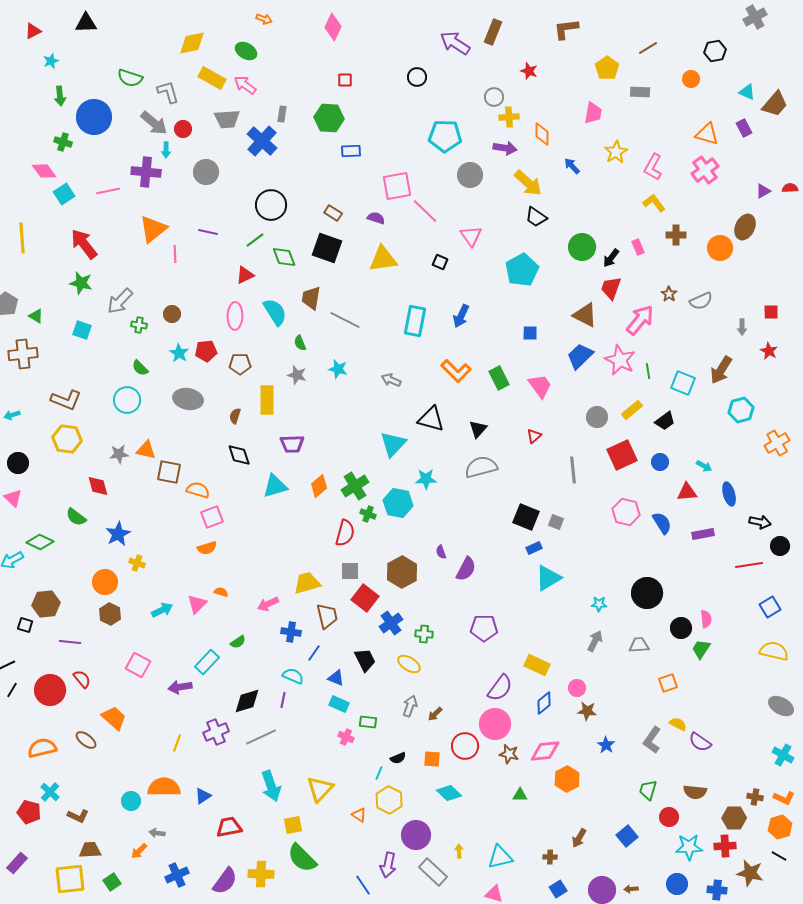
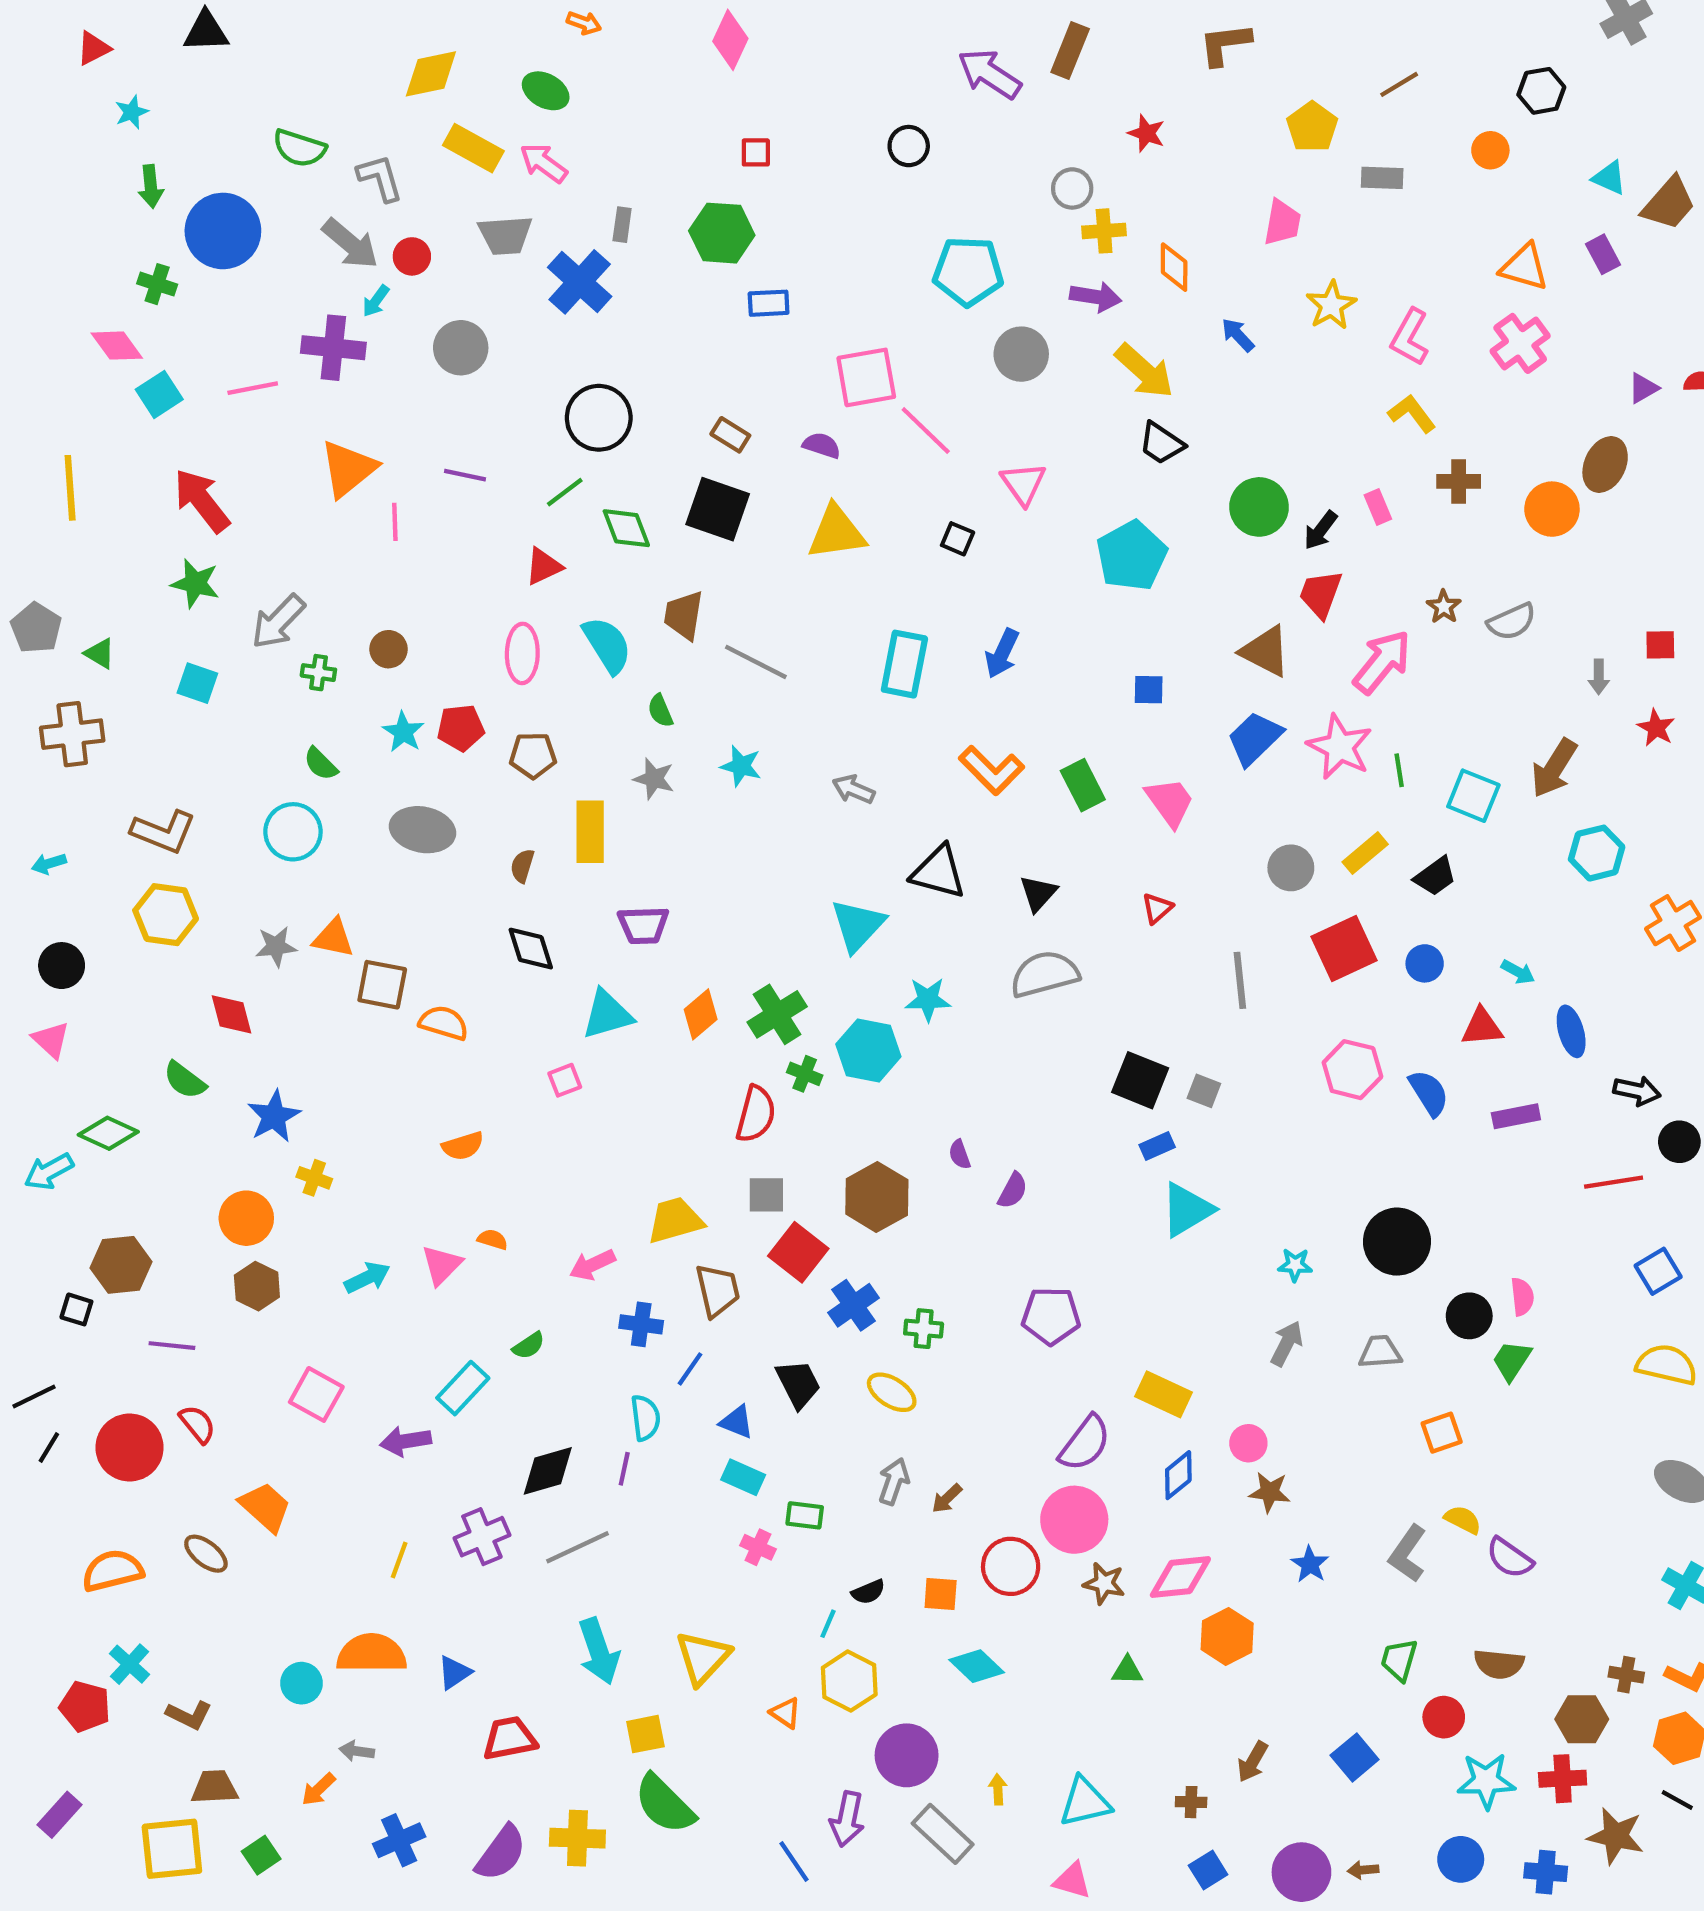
cyan arrow: (166, 150) -> (376, 301), turned 35
pink square: (212, 517) -> (565, 1080), moved, size x0.7
purple semicircle: (466, 569) -> (1013, 1191), size x0.7
cyan semicircle: (293, 676) -> (645, 1418), turned 60

